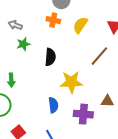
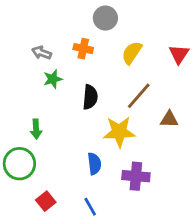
orange cross: (53, 20) -> (83, 49), moved
brown line: (99, 56) -> (139, 96), moved
brown triangle: (107, 101) -> (169, 119), moved

